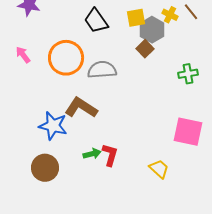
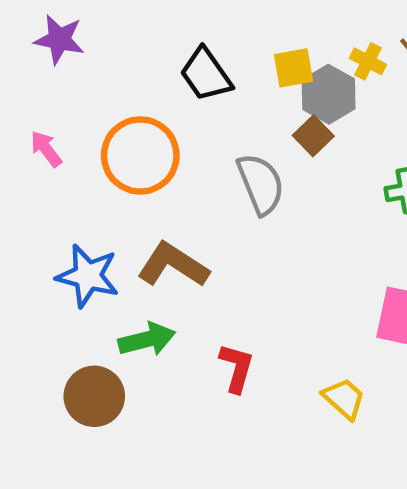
gray semicircle: (102, 70) -> (261, 184), moved, turned 72
blue star: (53, 126) -> (88, 276), moved
green arrow: (92, 154) -> (147, 339), moved, size x1.4

